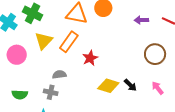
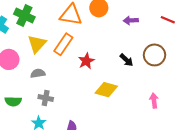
purple arrow: (141, 20) -> (131, 20), moved
gray semicircle: (59, 75) -> (38, 73), moved
black arrow: (130, 85) -> (126, 60), moved
pink arrow: (158, 88) -> (154, 101), moved, turned 32

